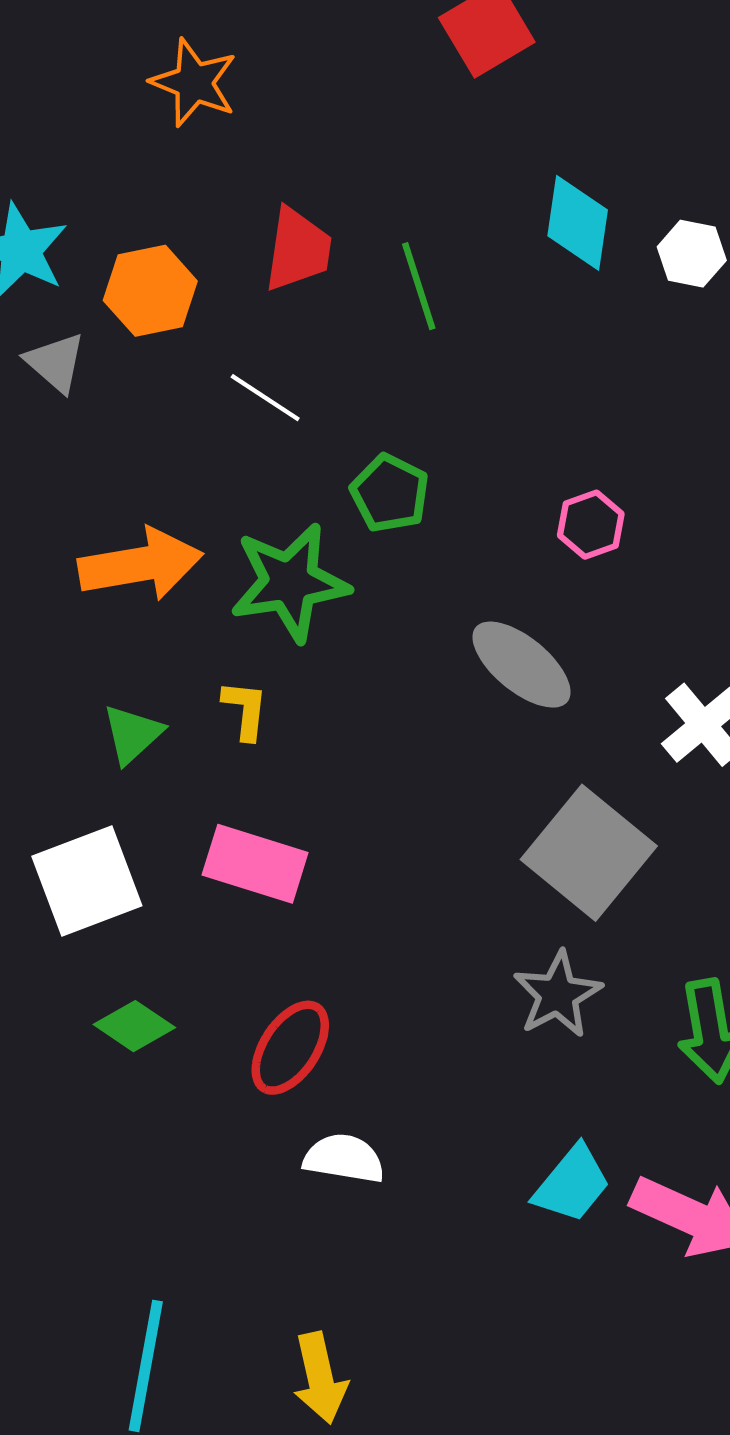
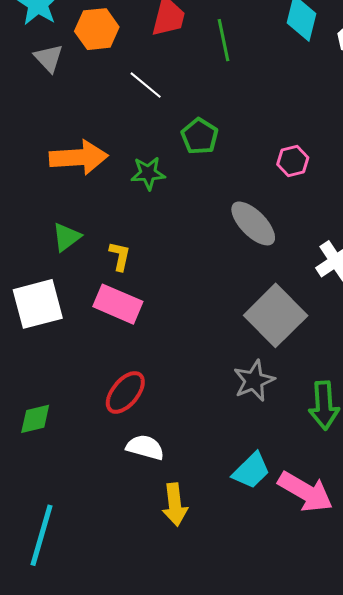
green star: (290, 582) -> (148, 173), size x0.6
yellow L-shape: (245, 710) -> (120, 256), moved
green diamond: (134, 1026) -> (35, 419), moved, turned -54
yellow arrow: (320, 1378) -> (175, 505), moved

